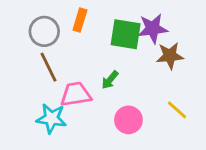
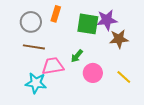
brown line: (49, 67) -> (34, 47), turned -55
pink circle: (128, 120) -> (93, 73), moved

